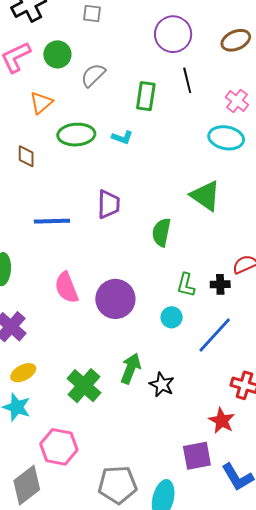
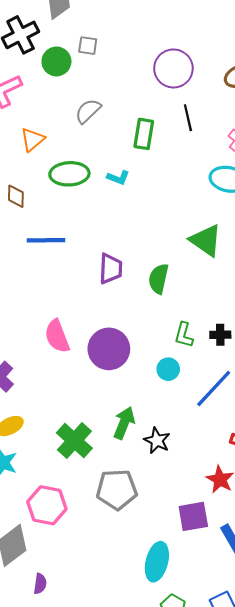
green circle: (57, 54) -> (56, 61), moved
purple trapezoid: (109, 204) -> (111, 269), moved
blue line: (52, 221) -> (46, 240), moved
gray pentagon: (118, 485) -> (117, 489), moved

